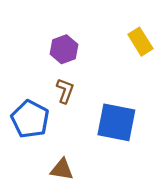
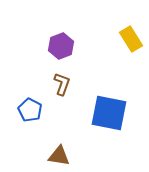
blue pentagon: (30, 119) -> (30, 110), size x0.7

